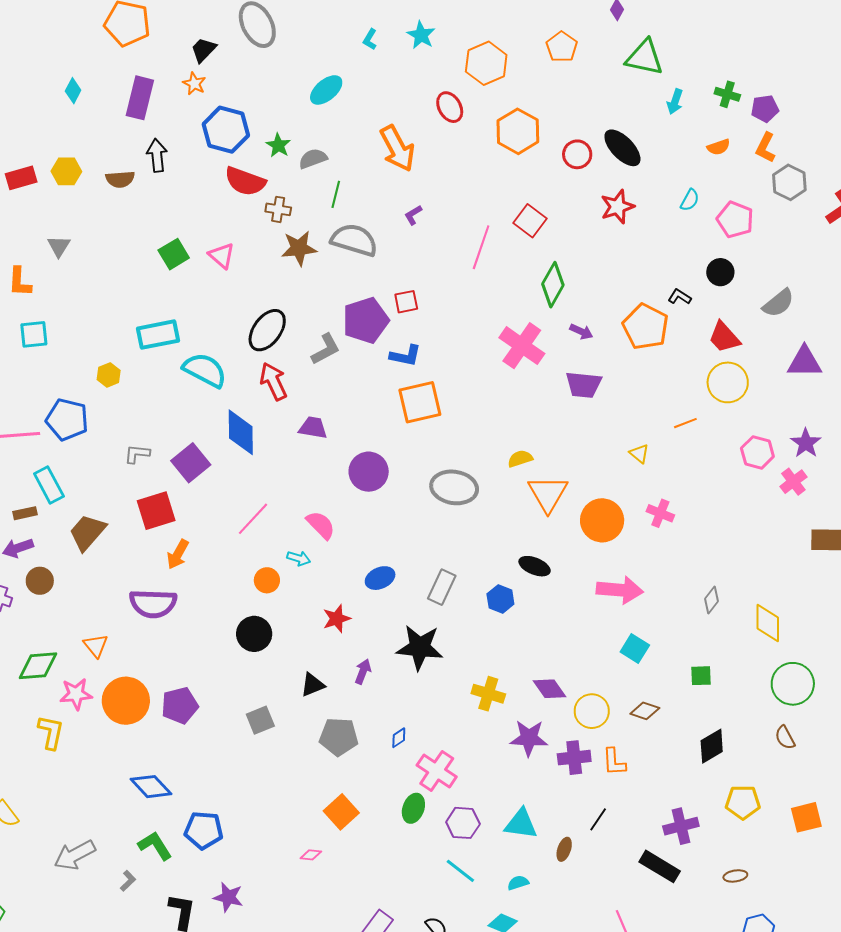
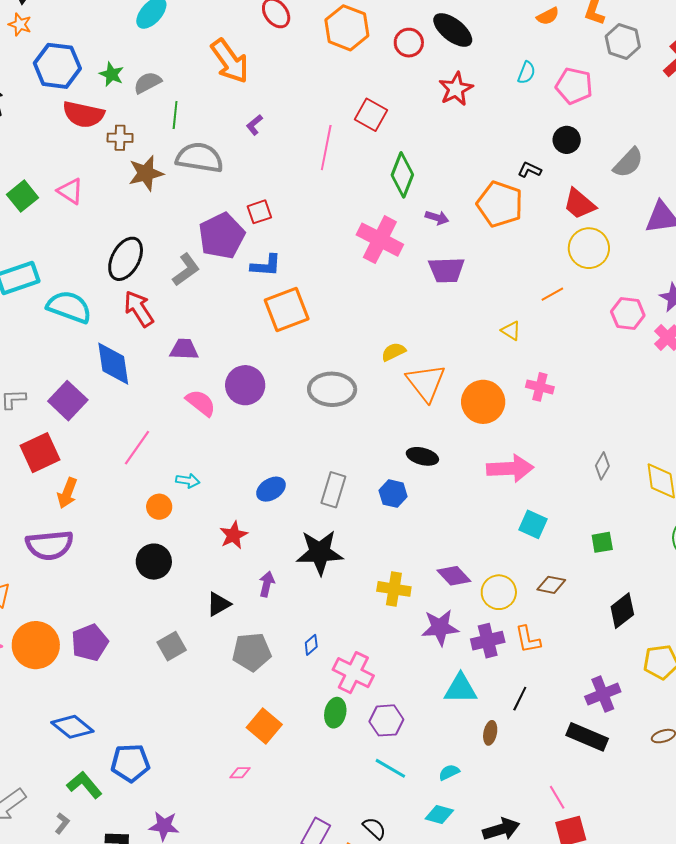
pink semicircle: (321, 525) -> (201, 403), moved
cyan triangle: (521, 824) -> (460, 689), moved

